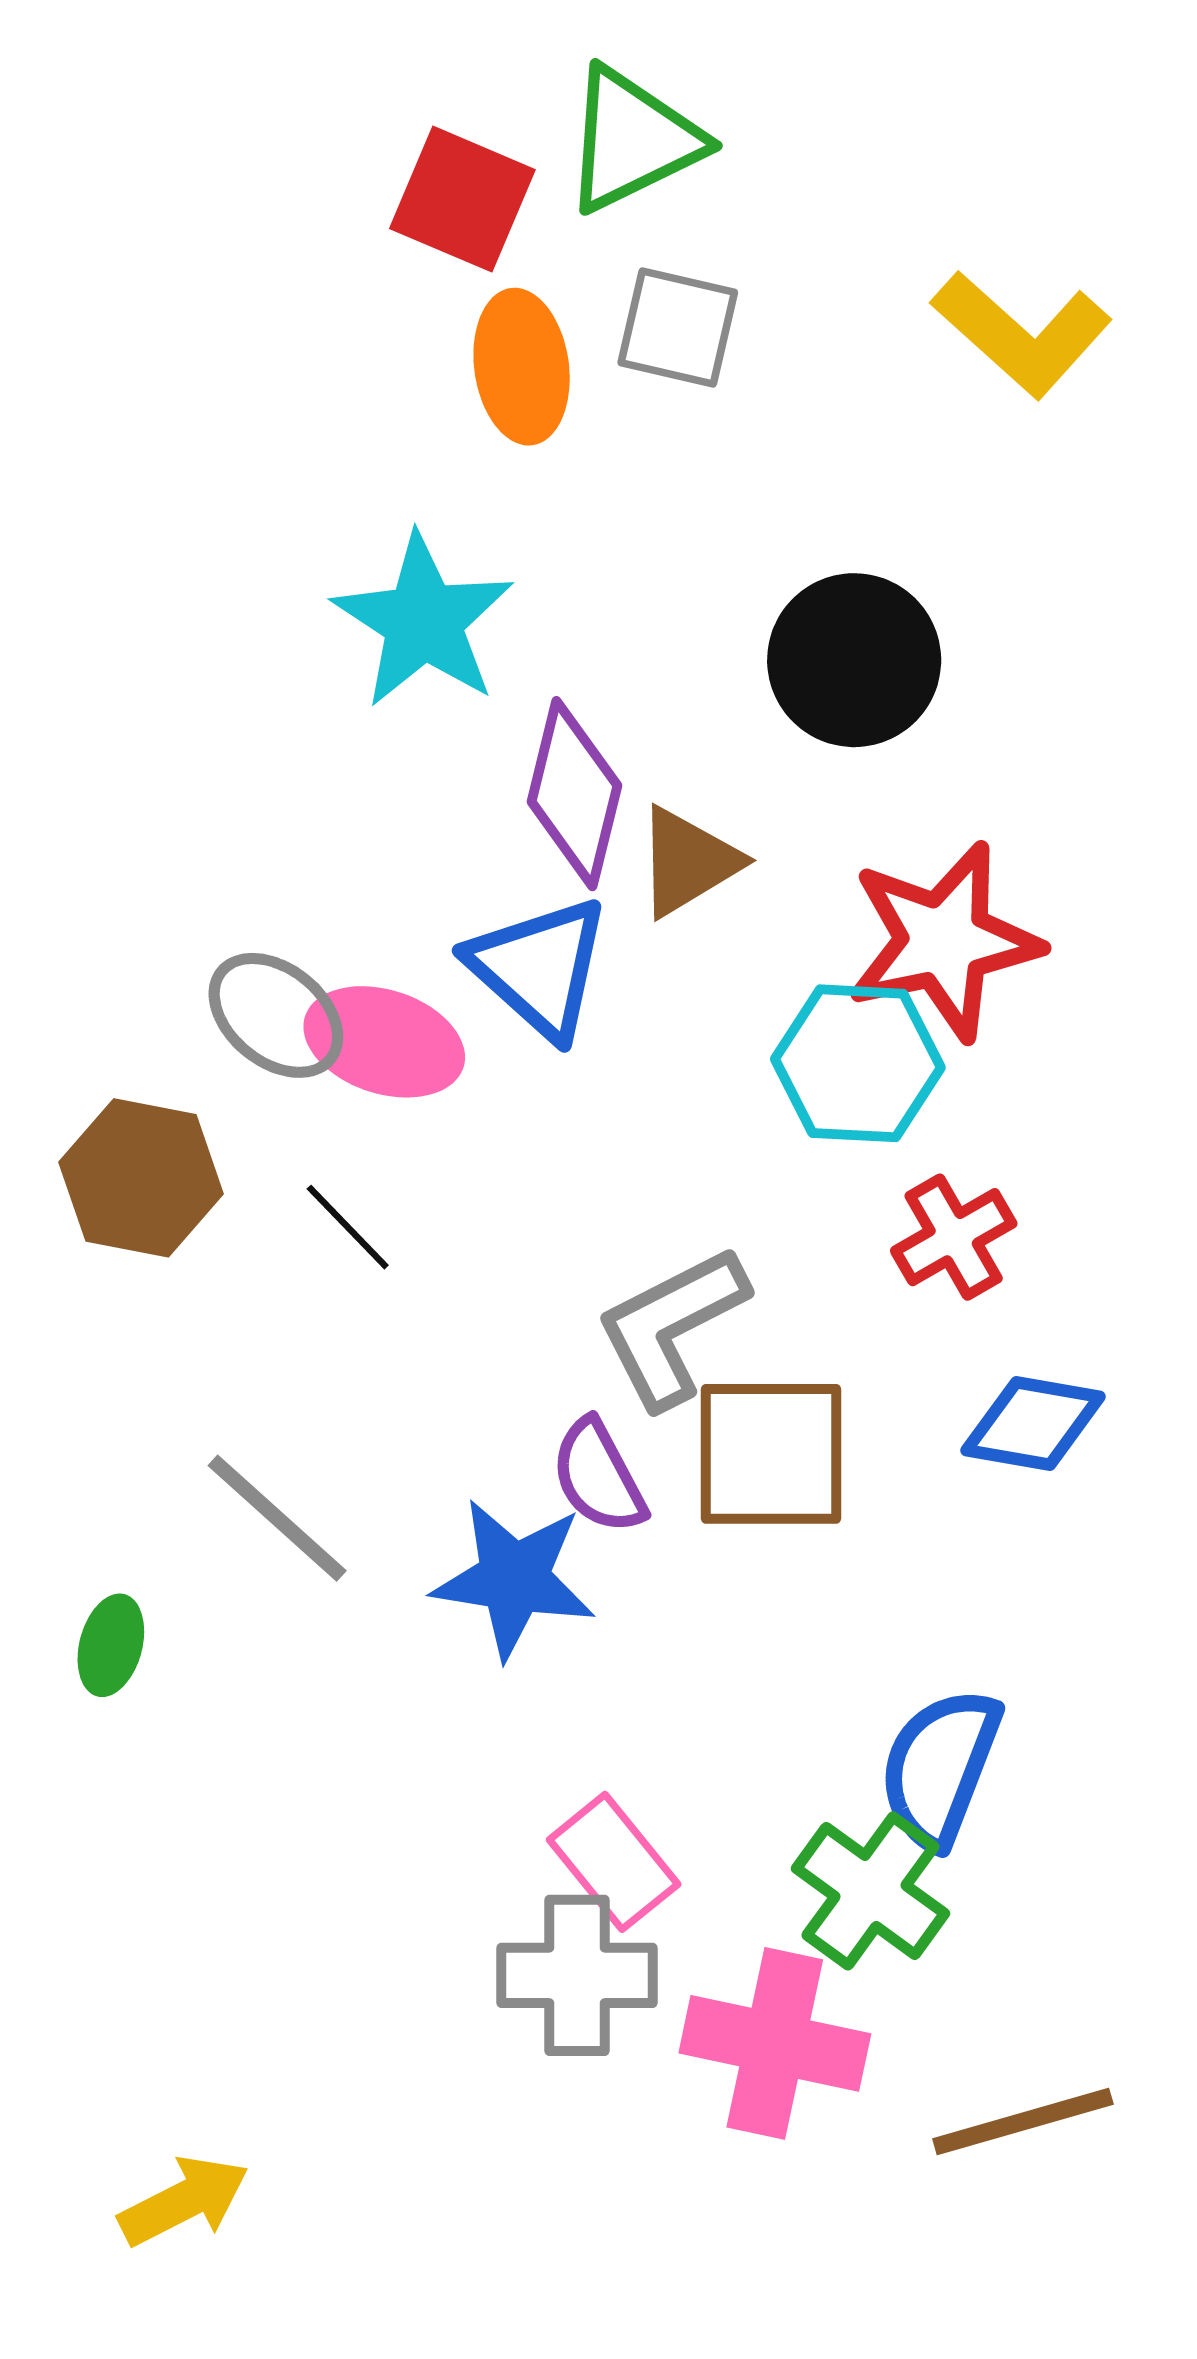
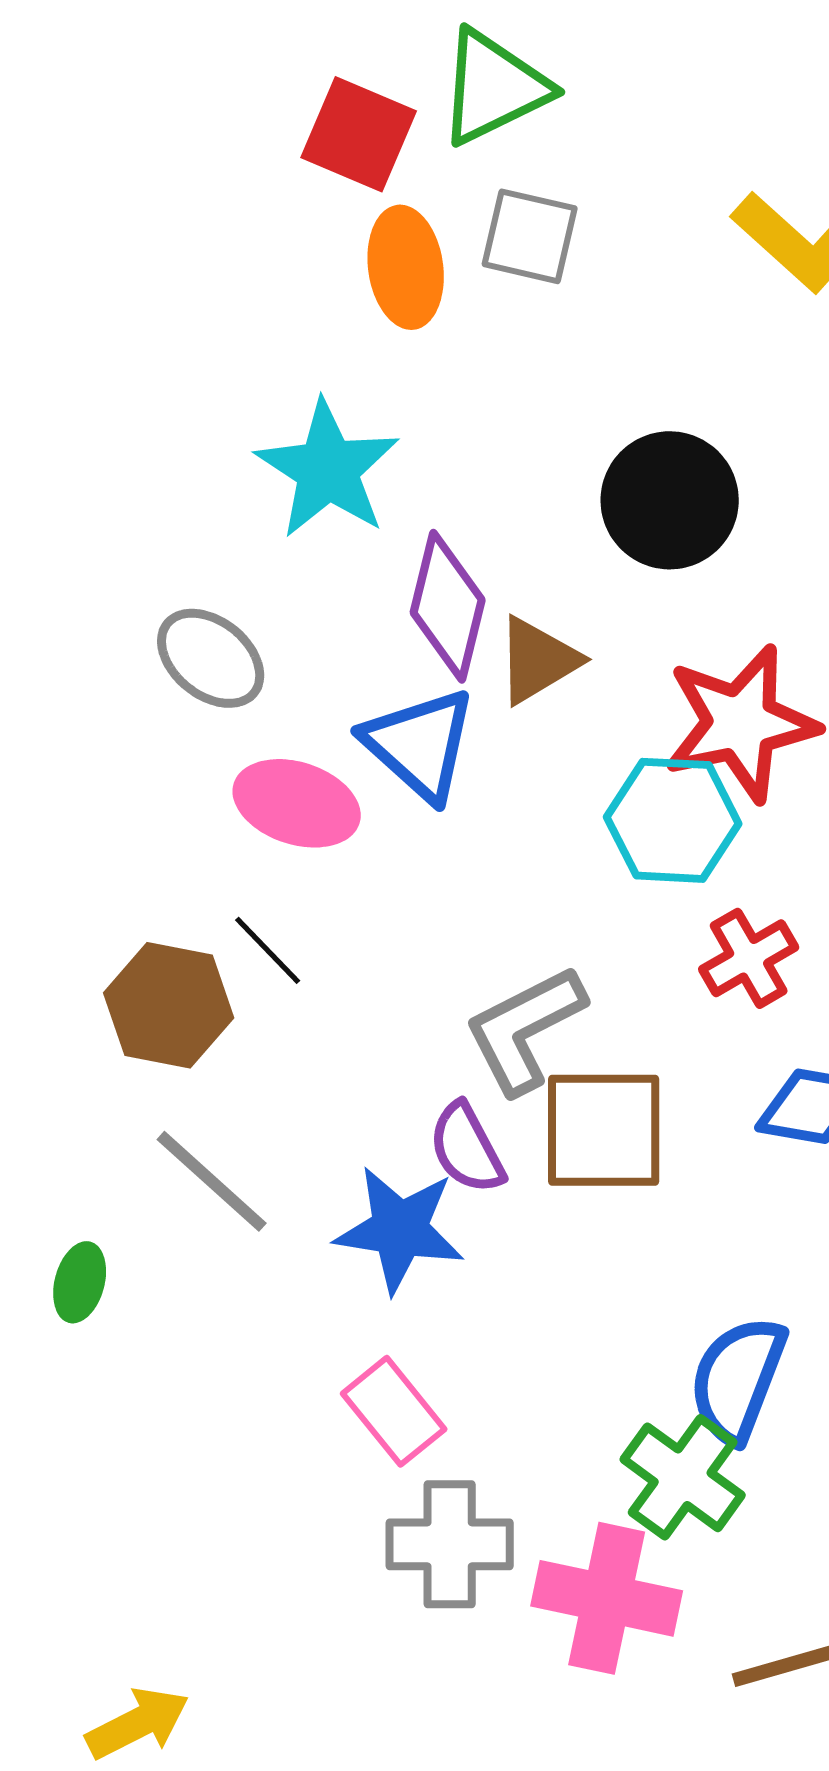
gray ellipse: (276, 1015) -> (211, 658), moved
brown hexagon: (141, 1178) -> (169, 1005), moved
pink rectangle: (614, 1862) -> (394, 1411), moved

